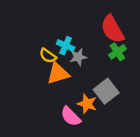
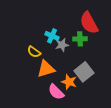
green cross: (117, 52) -> (80, 39), moved, turned 32
yellow semicircle: (48, 56) -> (34, 52), moved
orange triangle: (58, 73) -> (46, 69), moved

